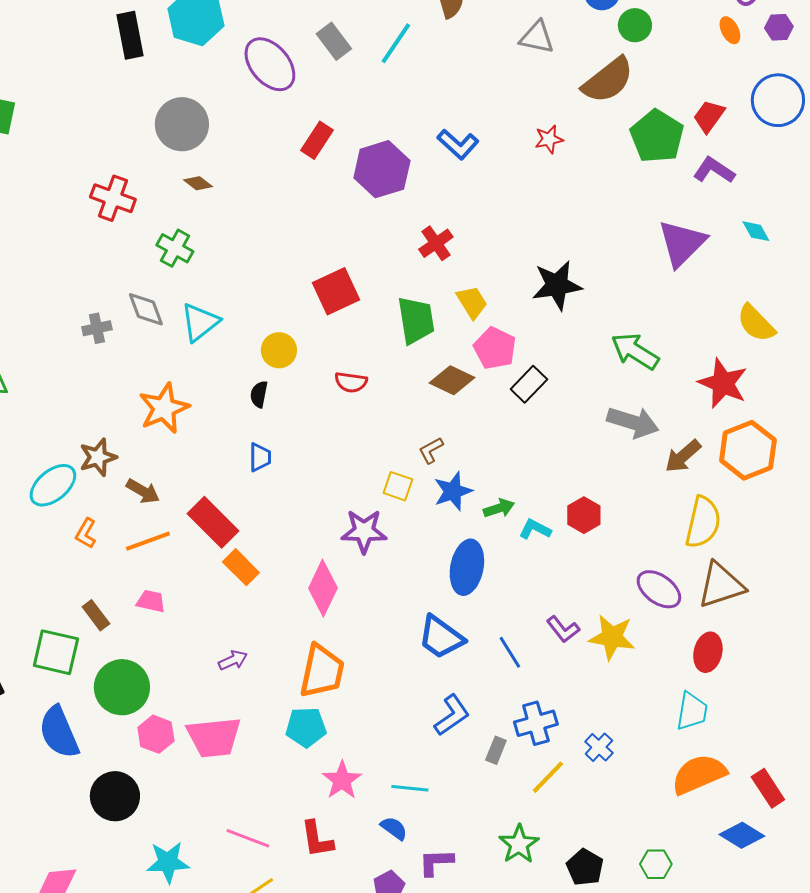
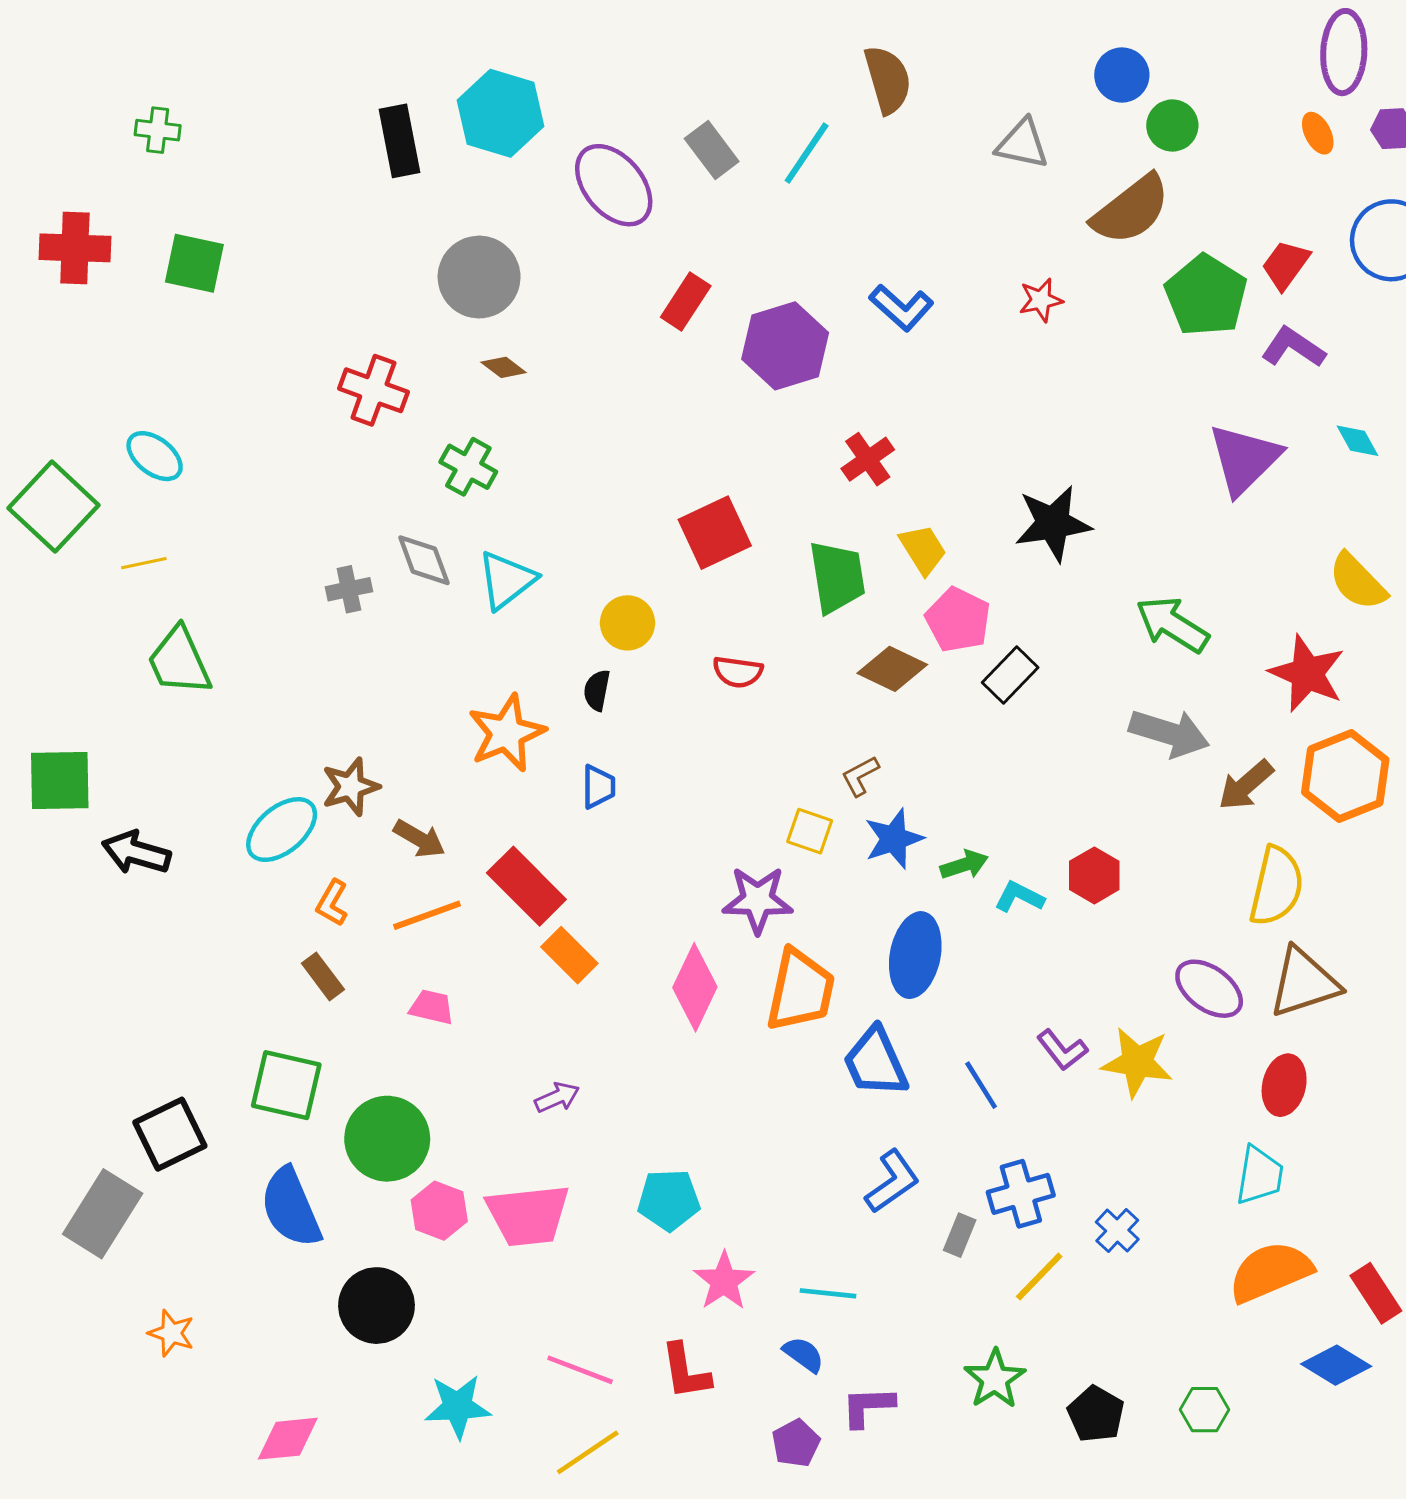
orange star: (164, 408) -> (507, 733), moved
brown rectangle: (96, 615) -> (323, 976), moved
blue trapezoid: (441, 637) -> (875, 1062), turned 30
orange trapezoid: (322, 671) -> (800, 990), moved

